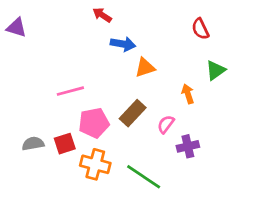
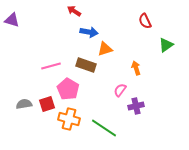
green triangle: (216, 70) -> (166, 45), moved
brown rectangle: (133, 113) -> (86, 65), moved, turned 66
pink pentagon: (94, 123) -> (68, 89), turned -30

